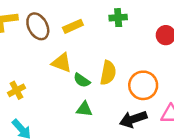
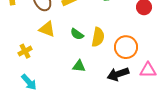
yellow triangle: (62, 63) -> (47, 29), moved
green semicircle: (82, 80) -> (77, 34), moved

